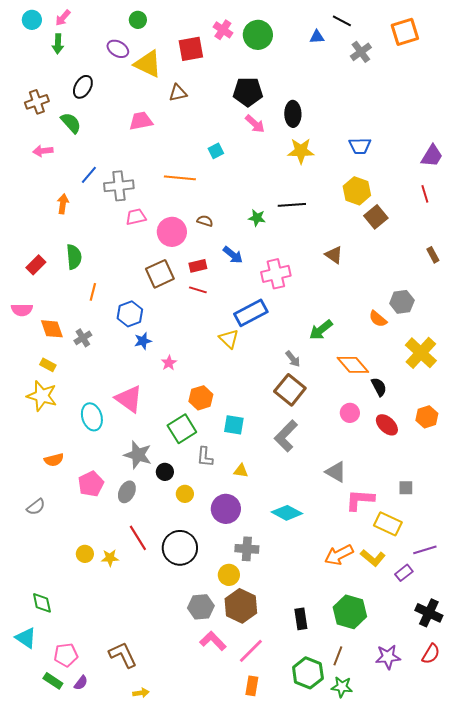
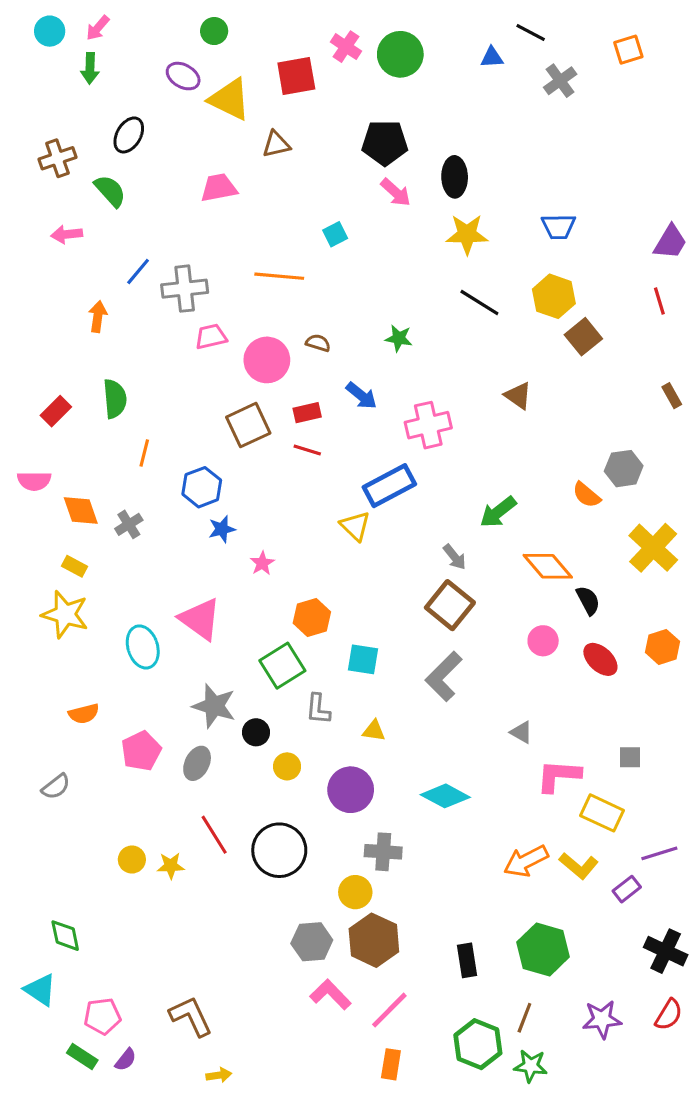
orange square: (405, 32) -> (628, 50), size x0.7
black line: (292, 205) -> (479, 303), moved, turned 36
gray triangle: (336, 472) -> (521, 732), size x0.7

